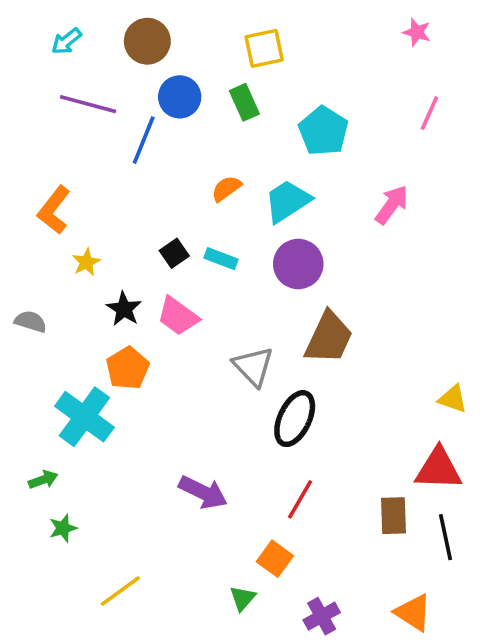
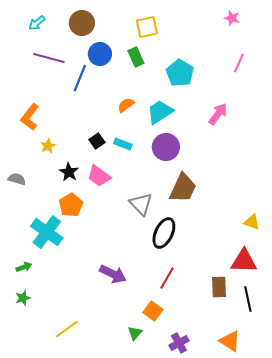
green star: (63, 528) -> (23, 298), moved

